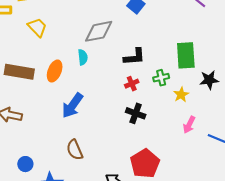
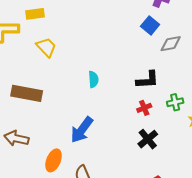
gray diamond: (99, 31) -> (171, 44), moved, size x0.7
orange ellipse: (55, 71) -> (54, 160), moved
black cross: (136, 113) -> (148, 139), turned 30

